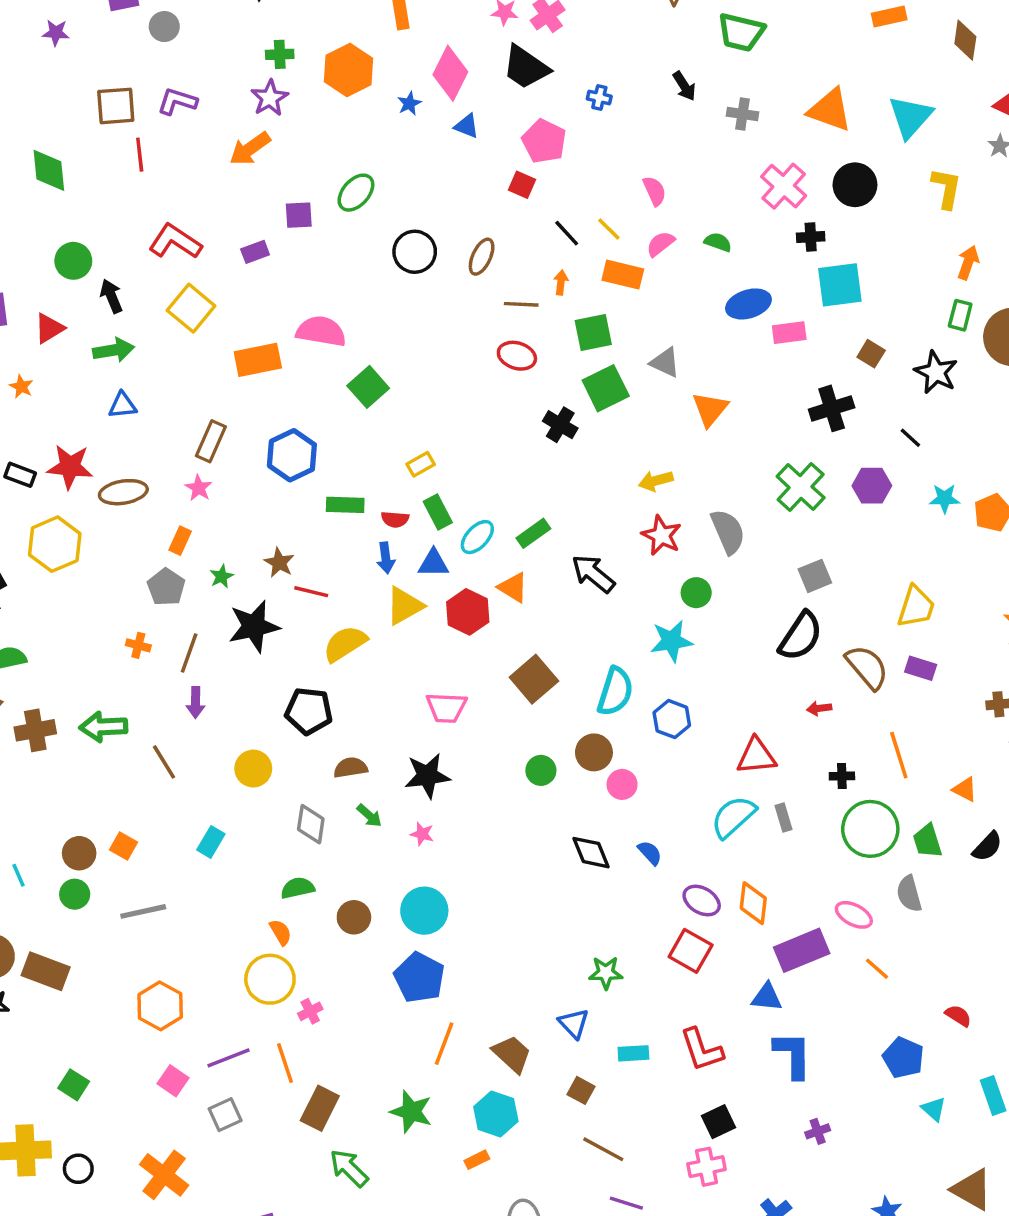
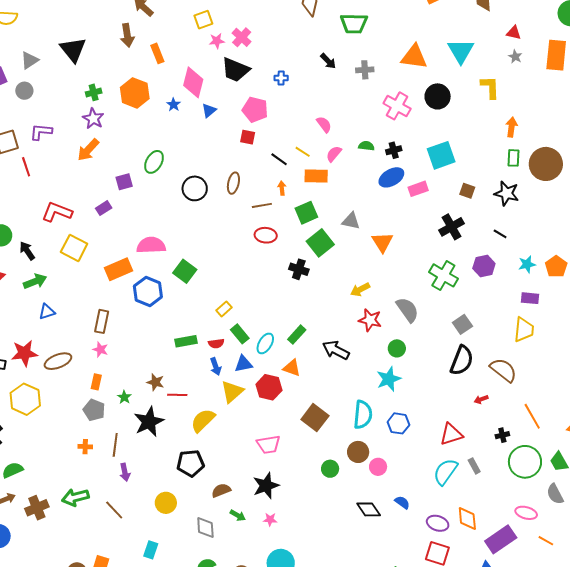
blue triangle: (467, 126) -> (209, 110), turned -49
black cross: (811, 237) -> (394, 150), moved
blue hexagon: (292, 455) -> (148, 292), moved
purple rectangle: (921, 668) -> (530, 298), moved

